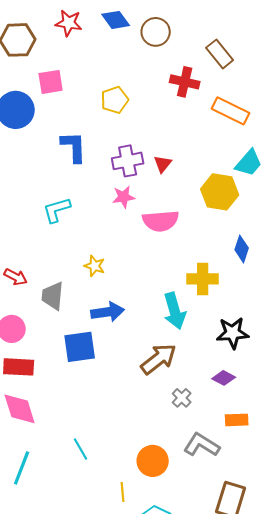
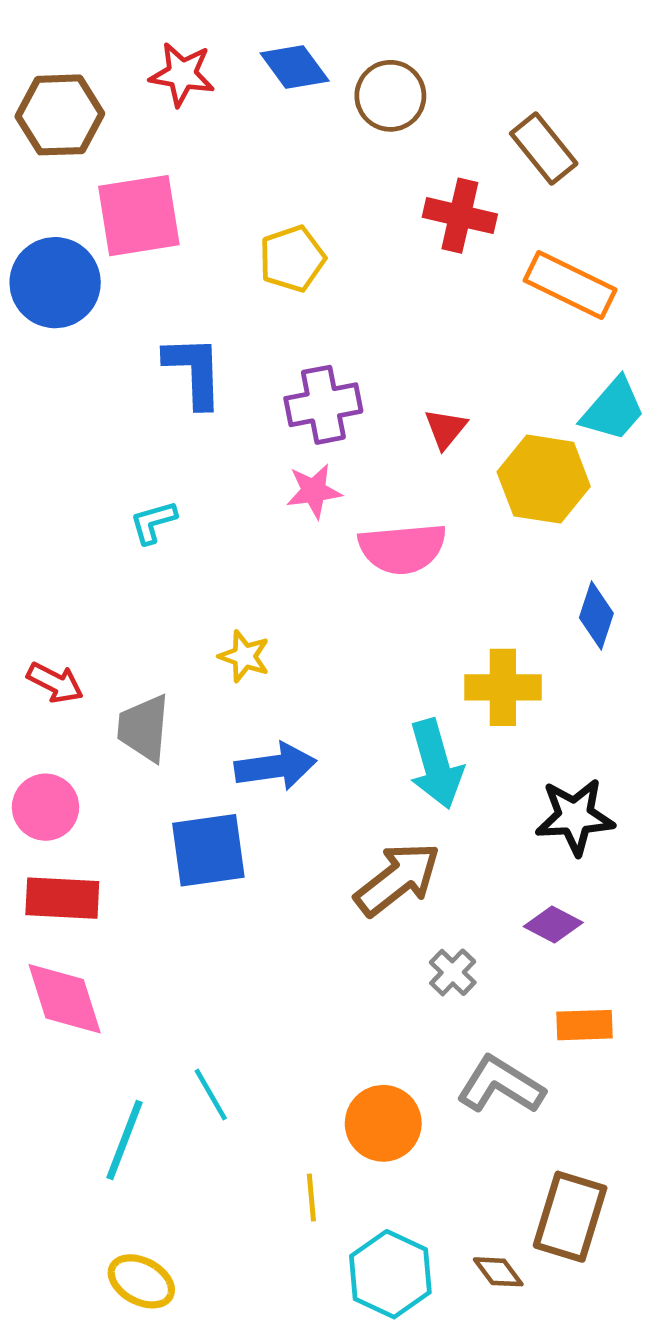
pink square: (51, 82) -> (139, 216), size x1.4
red triangle: (163, 164) -> (445, 429), moved
cyan L-shape: (57, 210) -> (153, 522), size x0.7
cyan line: (22, 468) -> (125, 1140), moved

